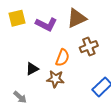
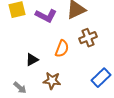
brown star: (55, 79) -> (52, 81), moved

